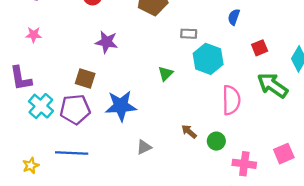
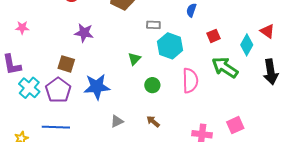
purple pentagon: (75, 109) -> (58, 90), turned -30
brown arrow: (189, 132) -> (153, 121), moved
green circle: (216, 141) -> (152, 85), moved

